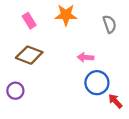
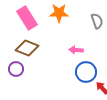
pink rectangle: (29, 21) -> (27, 18), size x1.6
purple circle: (15, 91) -> (16, 69), moved

